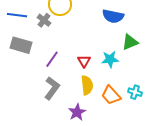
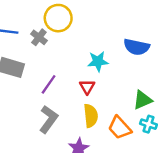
blue semicircle: (113, 16) -> (136, 47), moved
green triangle: (130, 42) -> (143, 100), moved
cyan star: (110, 59) -> (98, 61), moved

